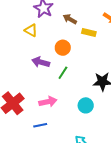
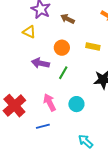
yellow rectangle: (89, 32) -> (93, 46), moved
pink arrow: (48, 102) -> (49, 102), turned -102
cyan circle: (86, 105) -> (76, 104), moved

